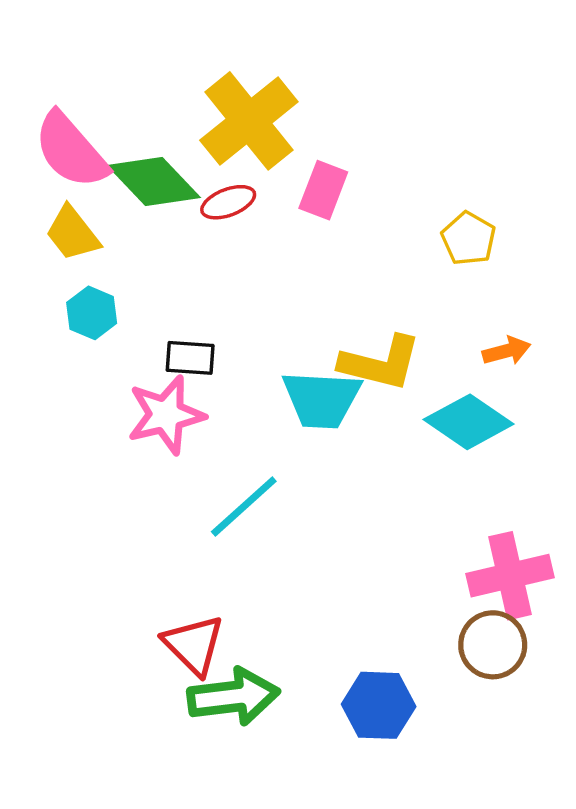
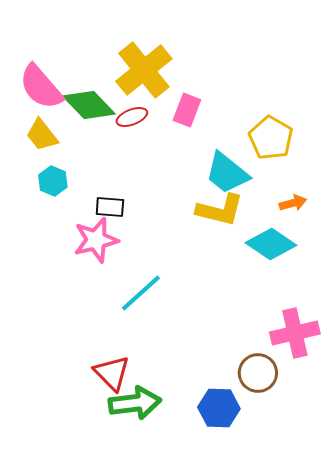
yellow pentagon: (469, 239) -> (271, 138), size x1.4
cyan trapezoid: (322, 399) -> (227, 173), moved, turned 36
brown circle: (493, 645) -> (258, 373), moved

